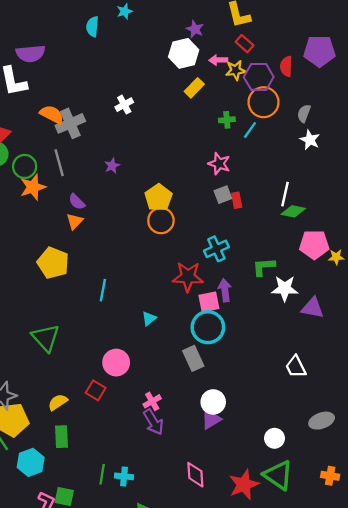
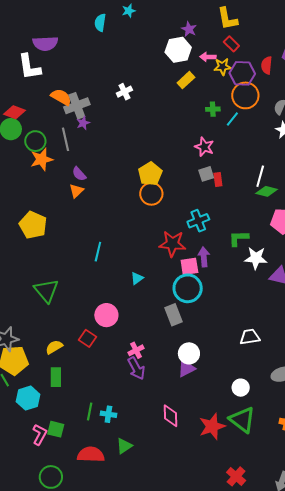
purple star: (112, 166) -> (83, 123), moved
yellow pentagon: (53, 263) -> (33, 225), moved
white trapezoid: (296, 367) -> (250, 337), moved, turned 105

